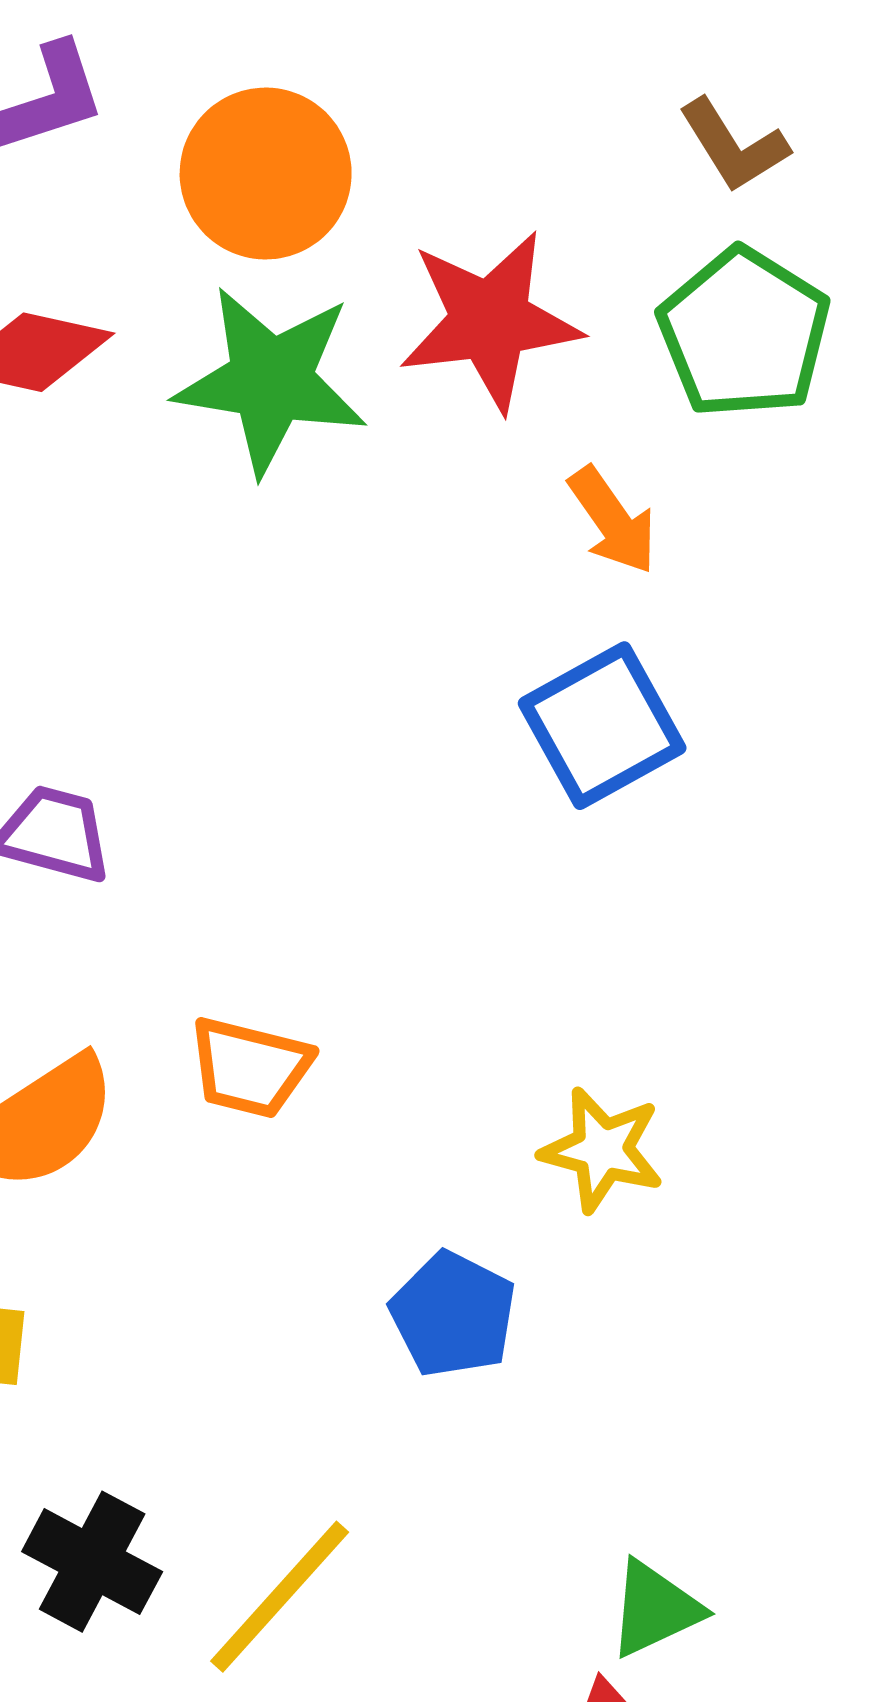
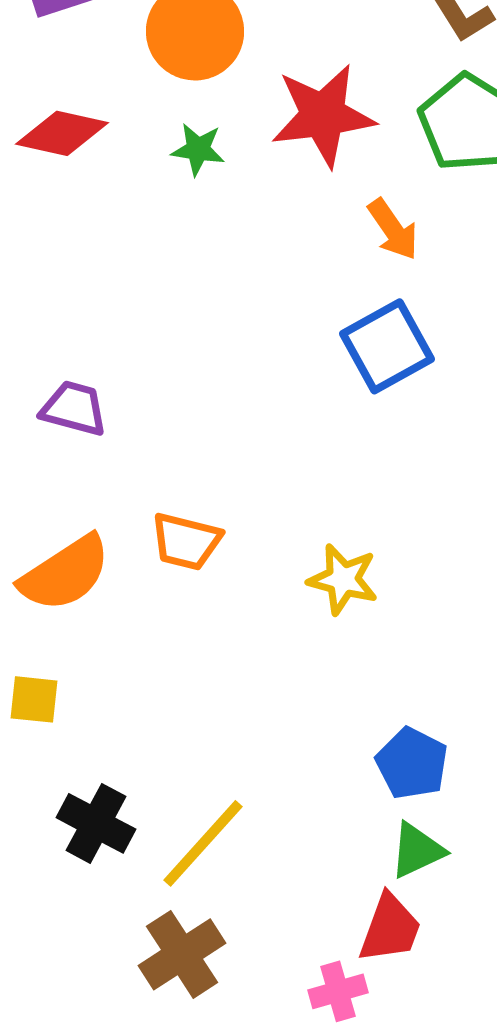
green star: (271, 380) -> (198, 149), size x0.5
yellow star: (602, 1150) -> (343, 579), moved
blue pentagon: (453, 1314) -> (412, 763), moved

